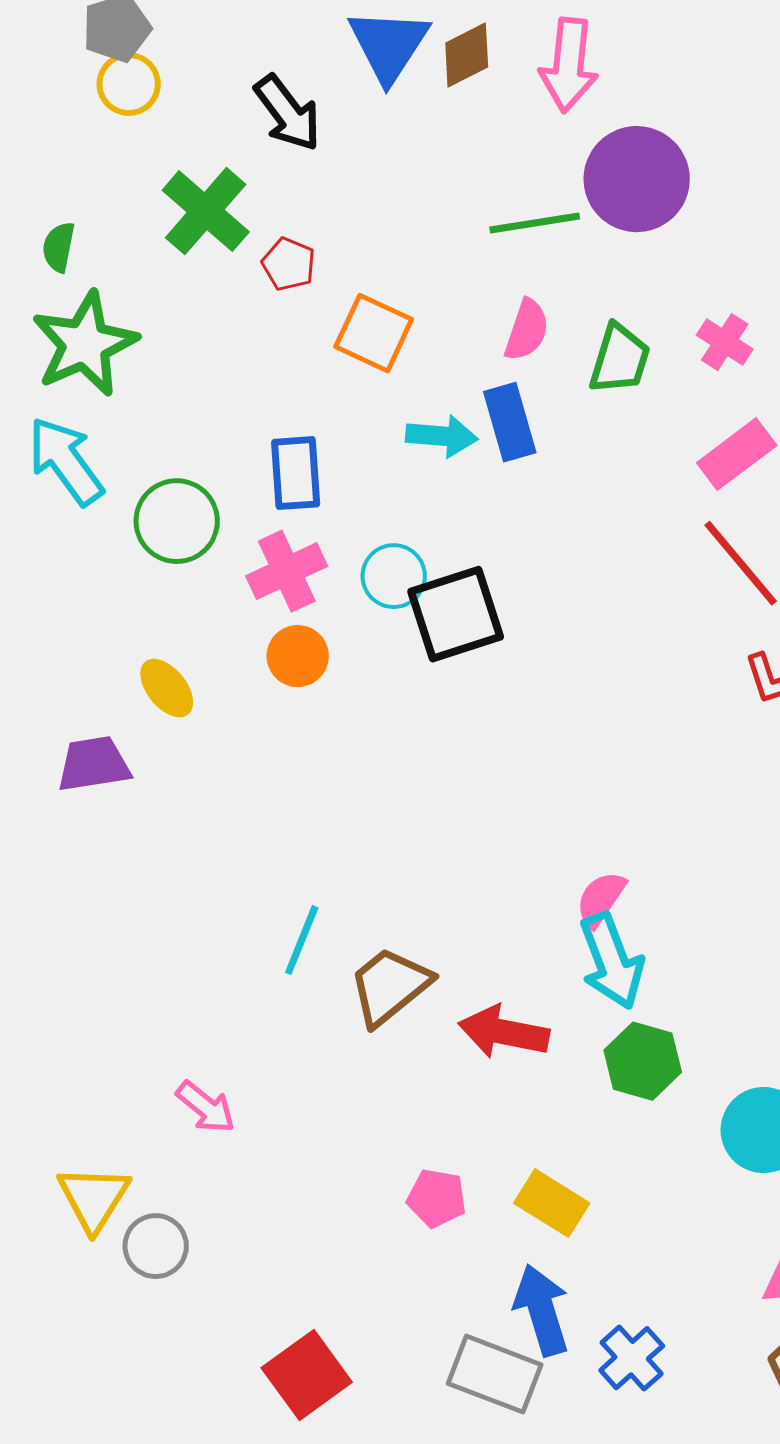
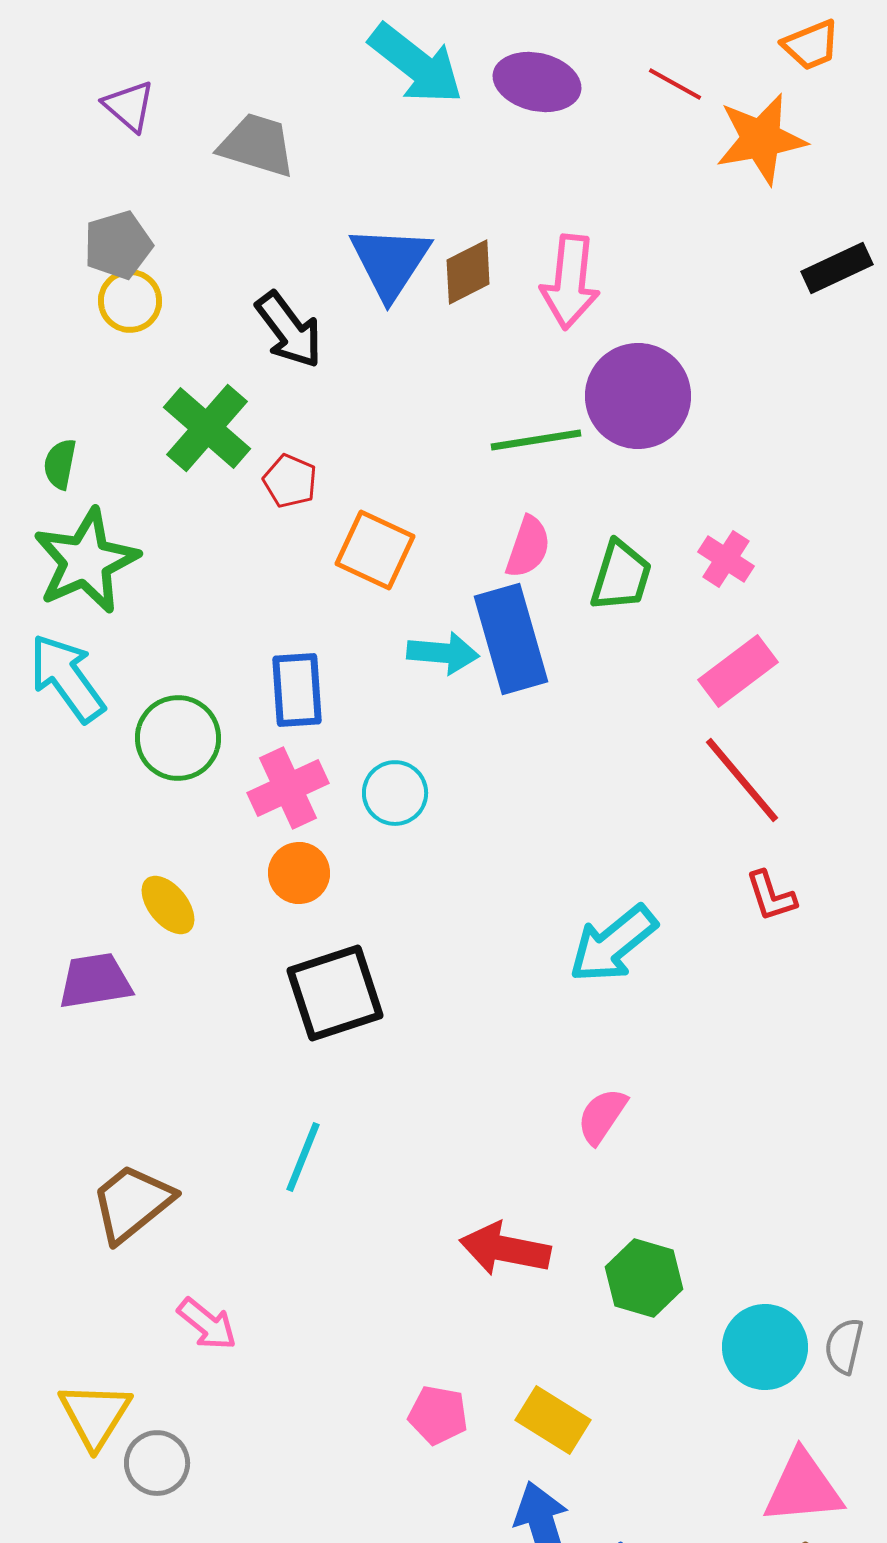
blue rectangle: (510, 422) -> (511, 639), size x1.4
black square: (456, 614) -> (335, 993), moved
cyan arrow: (612, 961) -> (613, 944), moved, turned 72
brown trapezoid: (390, 986) -> (132, 1203), moved

